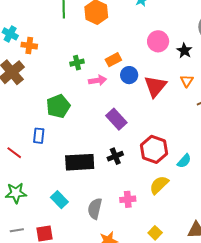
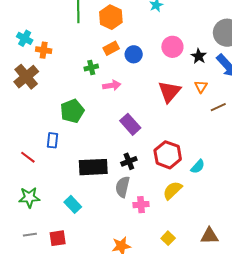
orange rectangle: (113, 60) -> (111, 48), moved
blue circle: (129, 75) -> (134, 54), moved
gray semicircle: (95, 209) -> (123, 187), moved

